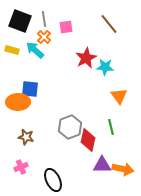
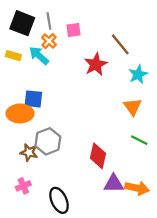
brown line: (109, 24) -> (120, 44), moved
cyan star: (105, 67) -> (138, 74), moved, turned -30
gray hexagon: (70, 127) -> (48, 141), moved
green line: (111, 127) -> (139, 140), moved, turned -49

